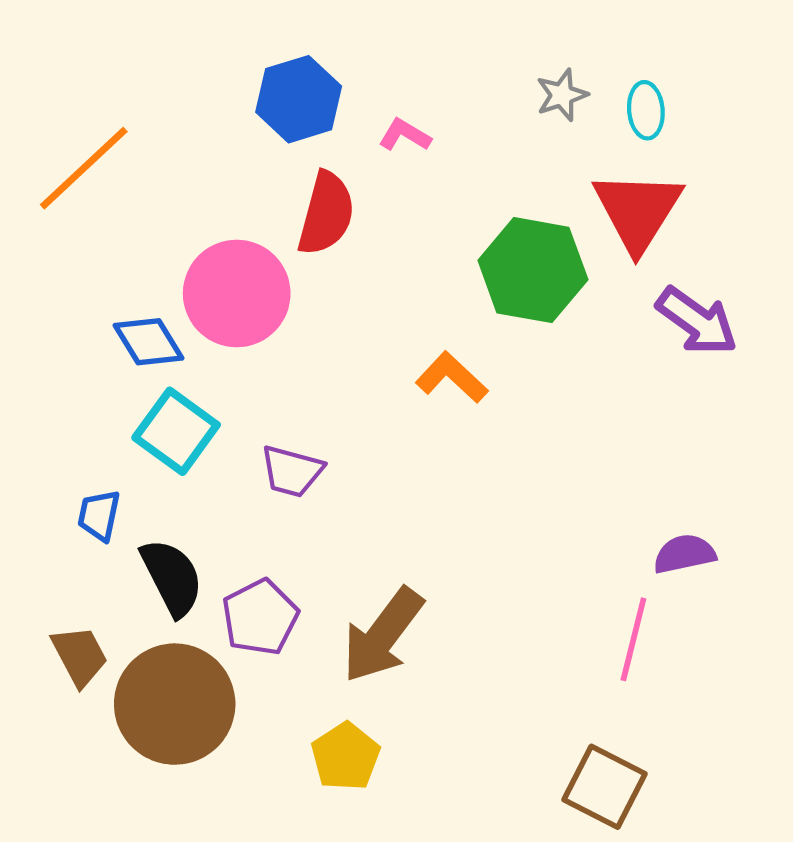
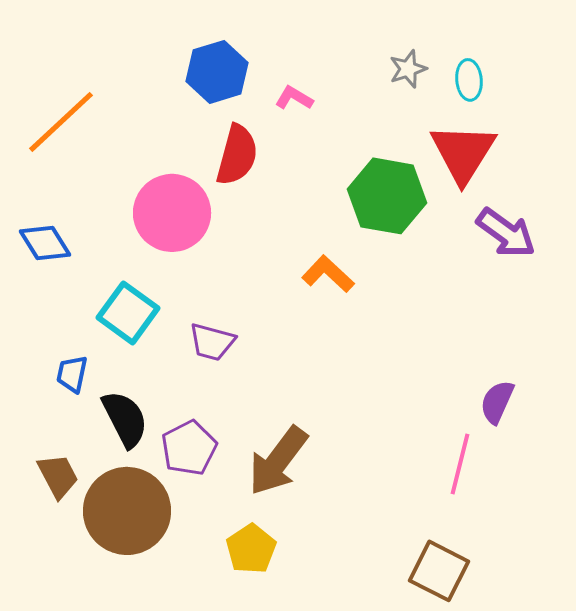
blue diamond: (148, 342) -> (45, 243), moved
purple semicircle: (684, 554) -> (497, 402), turned -54

